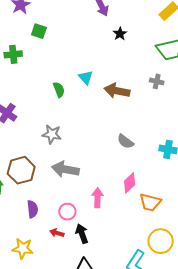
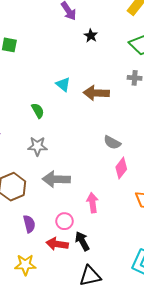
green semicircle: (59, 90) -> (38, 111), moved
pink diamond: (130, 183) -> (121, 168), moved
red arrow: (57, 233) -> (57, 244), size x1.5

